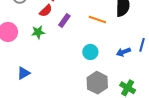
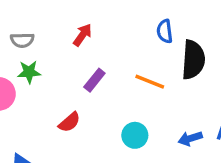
red semicircle: (46, 11) -> (69, 122), moved
green star: (38, 32) -> (29, 72), moved

